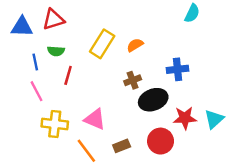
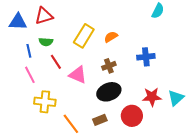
red line: (68, 75) -> (56, 62), turned -49
black ellipse: (153, 100) -> (109, 92), moved
pink triangle: (95, 119) -> (78, 75), moved

